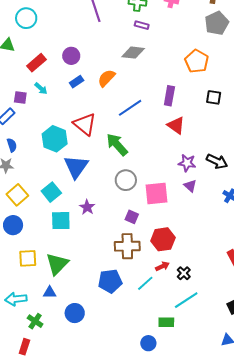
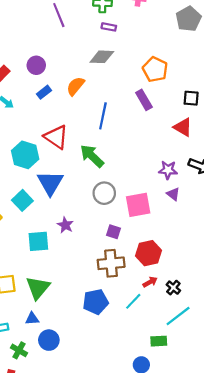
orange pentagon: (197, 61) -> (155, 69), moved
purple rectangle: (169, 96) -> (144, 100), turned -36
blue line: (130, 108) -> (103, 116), turned -40
red triangle: (176, 125) -> (183, 127), moved
cyan square: (51, 192) -> (22, 200), moved
blue circle: (75, 313) -> (49, 340), moved

